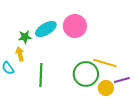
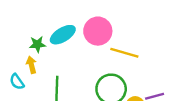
yellow line: (105, 63) -> (124, 53), moved

